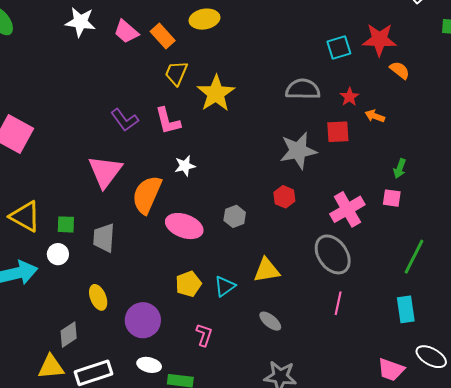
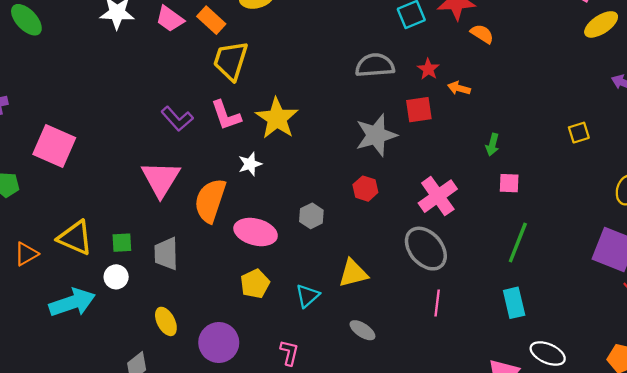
yellow trapezoid: (176, 73) -> (231, 61), size x1.4
yellow star: (216, 93) -> (277, 118), moved
pink square: (392, 198) -> (509, 183), moved
yellow pentagon: (188, 284) -> (255, 284), moved

